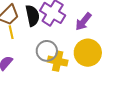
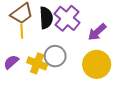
yellow cross: (58, 61) -> (37, 63), moved

